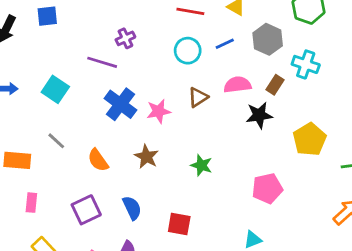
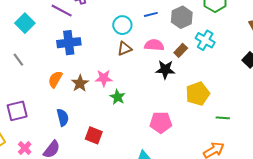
cyan circle: (188, 51) -> (122, 25), moved
blue cross: (120, 104) -> (69, 43), turned 35
pink star: (159, 111) -> (104, 78), moved
orange semicircle: (98, 160) -> (55, 79), moved, turned 54
purple square: (86, 210) -> (17, 111), moved

